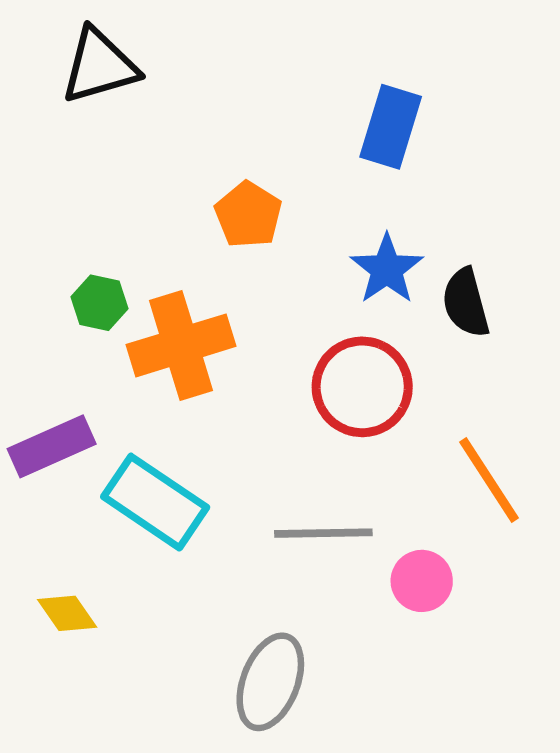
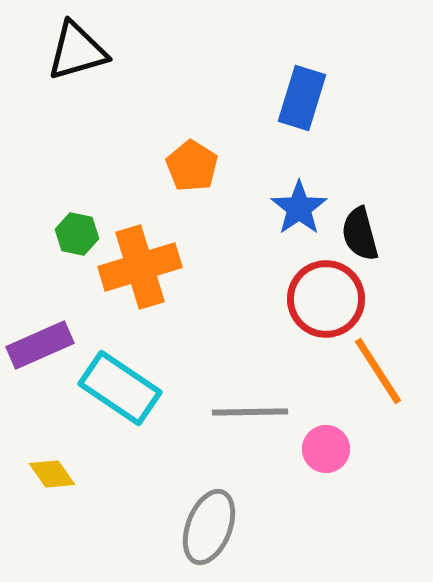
red circle: (362, 387) -> (326, 299), moved

